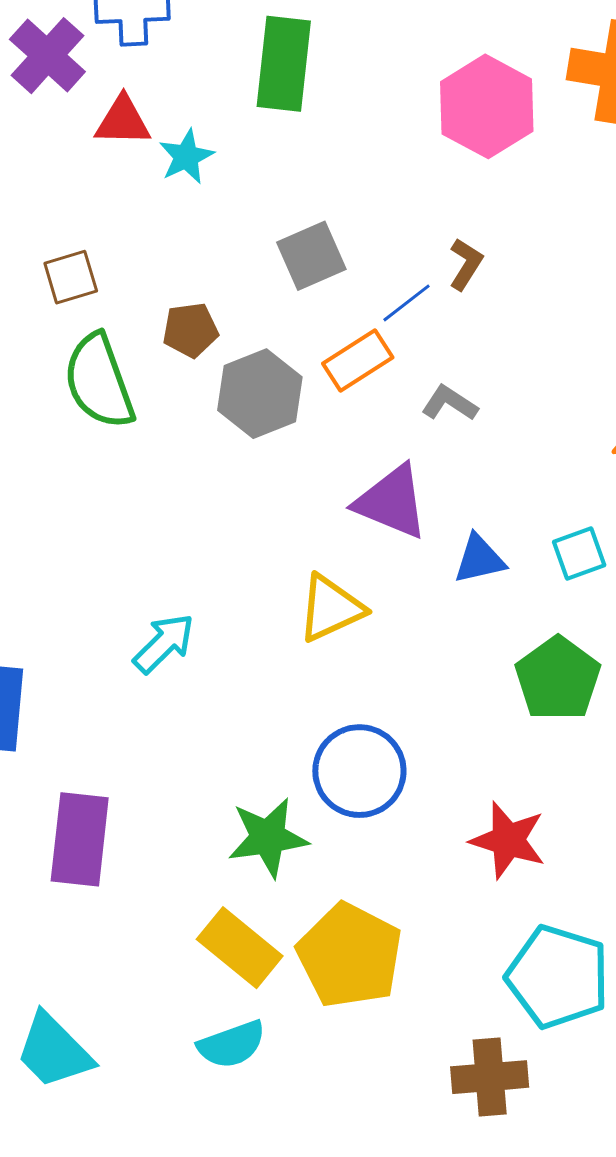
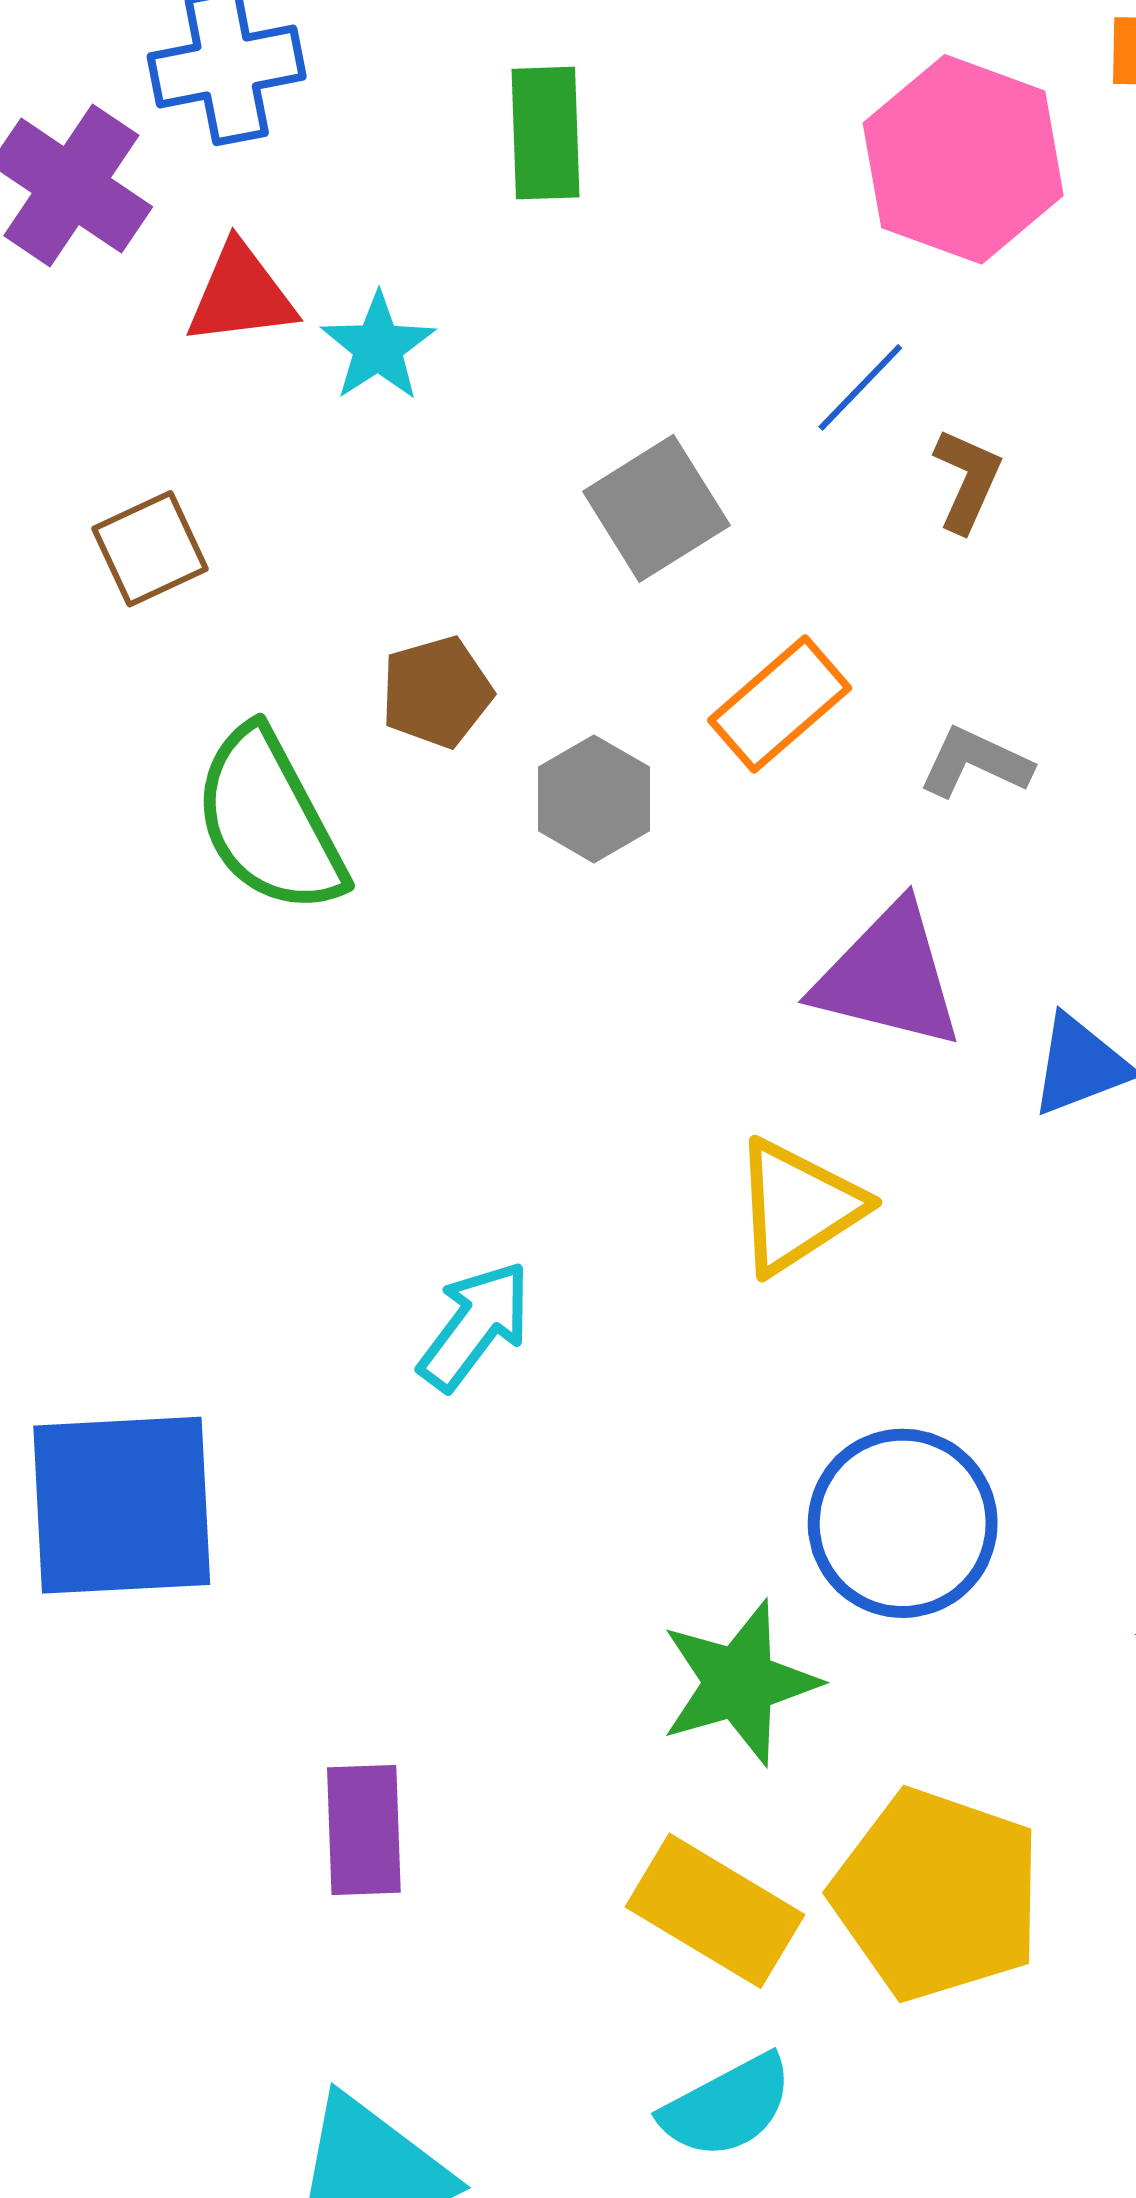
green rectangle: (284, 64) -> (546, 133), size x0.7
brown square: (71, 277) -> (150, 549), moved
blue line: (407, 303) -> (860, 387), moved
gray hexagon: (260, 394) -> (594, 799), size x0.7
purple rectangle: (80, 839) -> (364, 1830), moved, size x0.7

